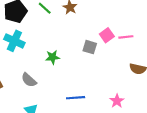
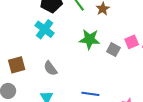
green star: (53, 57) -> (90, 39), moved, size x1.5

